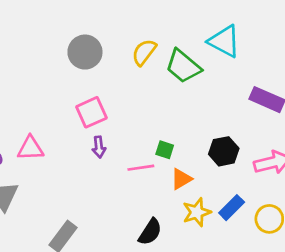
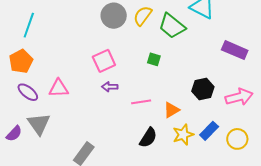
gray circle: (85, 52) -> (114, 16), moved
purple arrow: (99, 147) -> (110, 87), turned 98
green square: (165, 150) -> (154, 59), moved
black semicircle: (150, 232) -> (148, 138), moved

